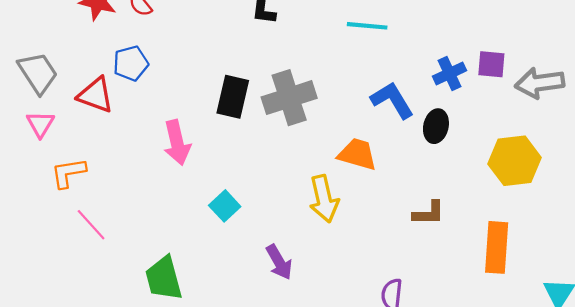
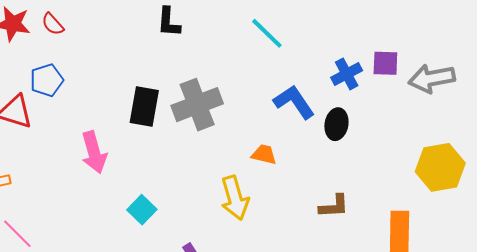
cyan line: (367, 26) -> (267, 33), turned 42
orange trapezoid: (357, 154) -> (264, 154), size x0.7
yellow hexagon: (515, 161) -> (440, 167), moved

